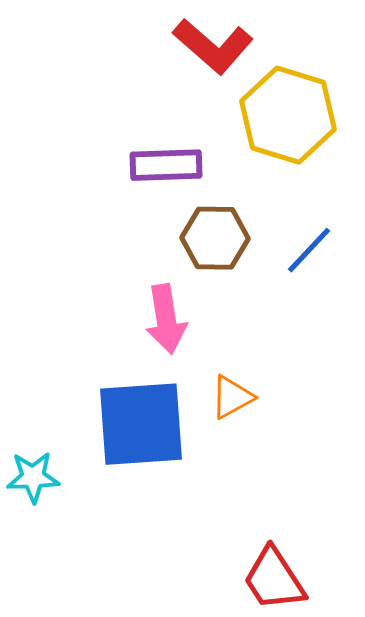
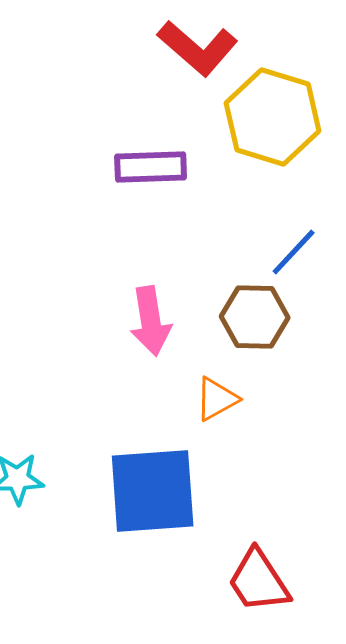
brown hexagon: (215, 238) -> (255, 317), moved
blue square: (141, 424) -> (153, 491), moved

